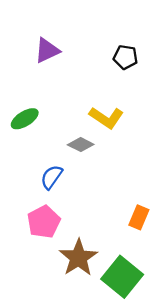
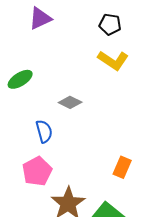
yellow L-shape: (106, 118) -> (113, 60), moved
blue semicircle: (52, 177) -> (44, 131), turned 130

